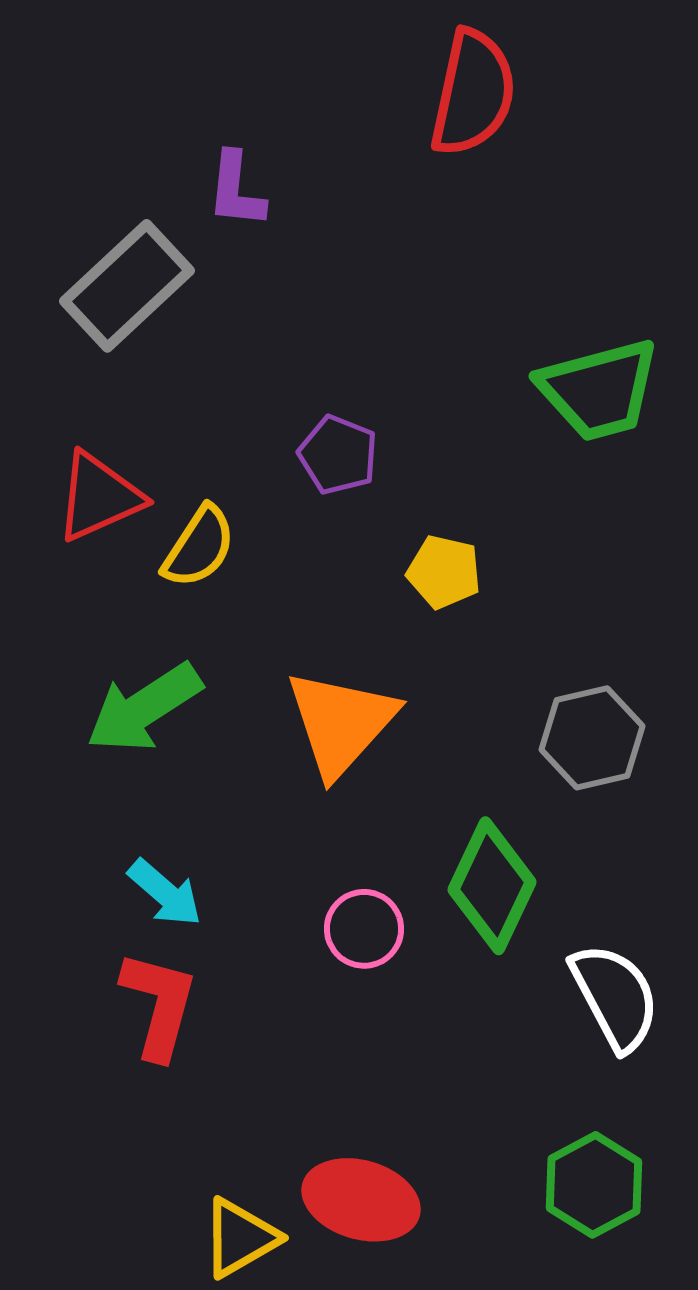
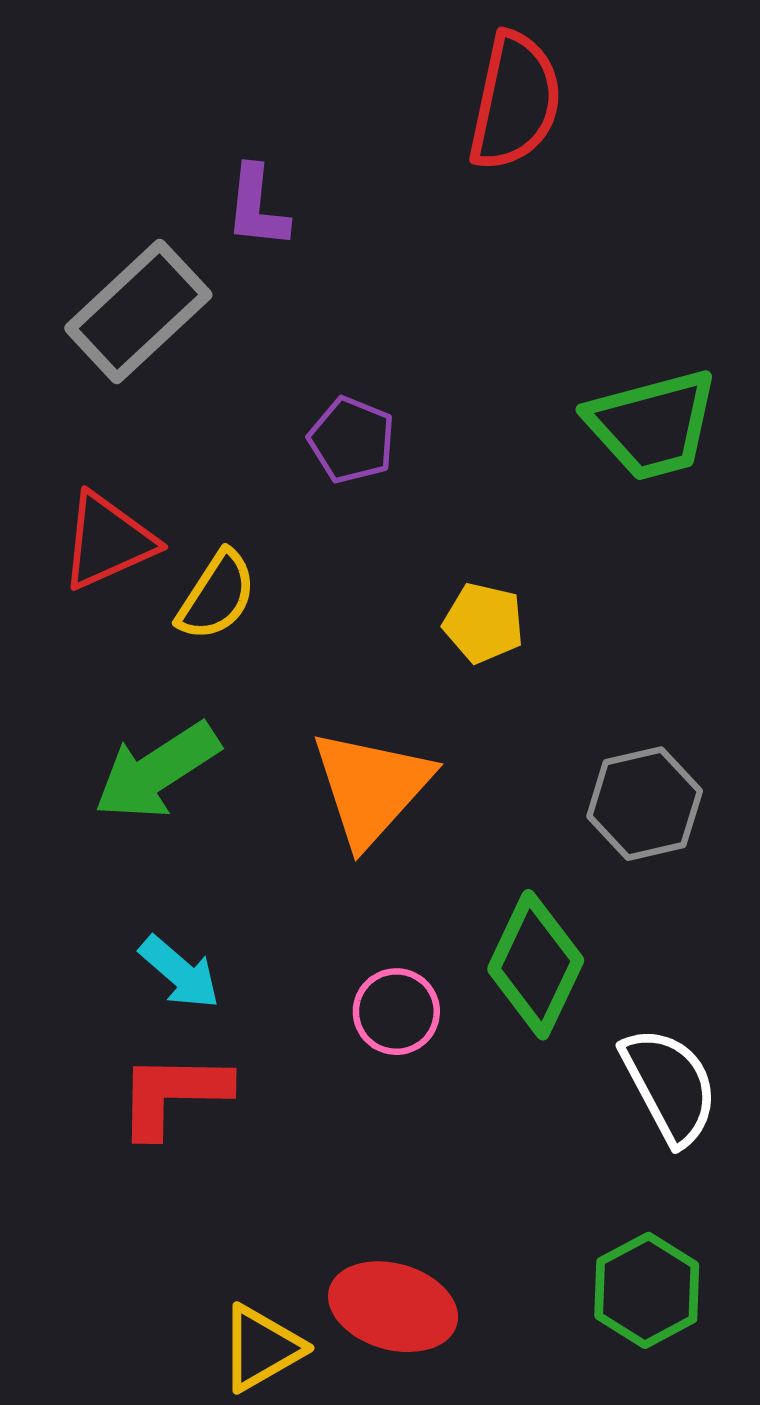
purple pentagon: (338, 455) -> (352, 440), moved
red L-shape: (159, 1005) -> (173, 1094), turned -104

